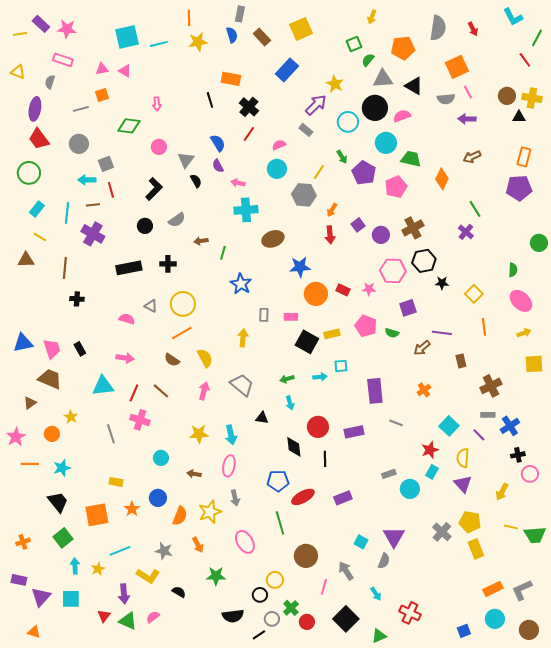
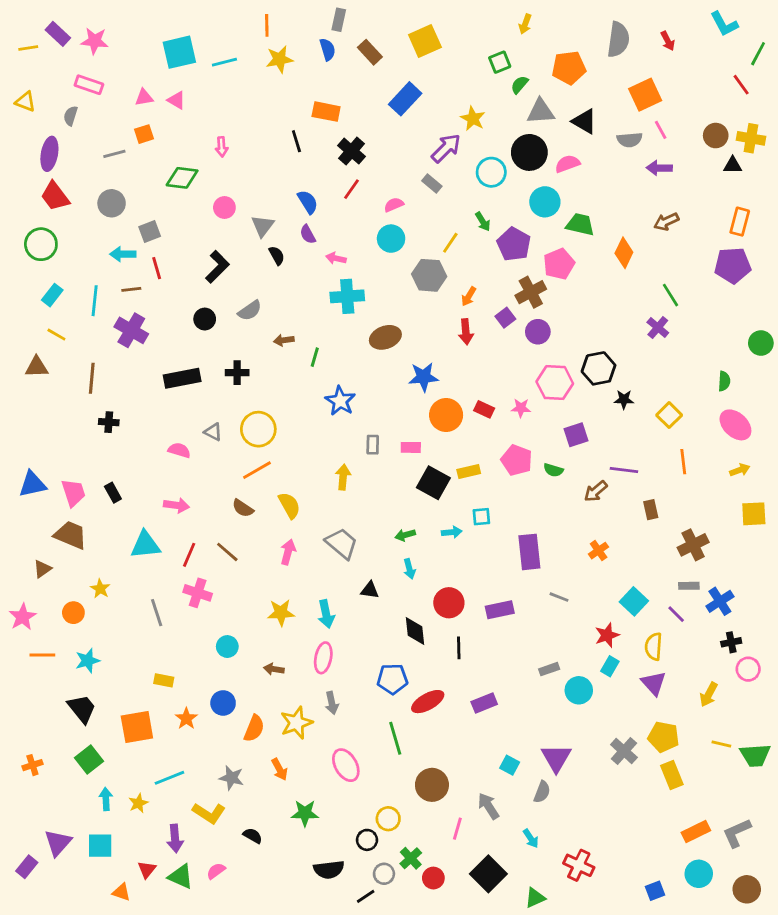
brown cross: (413, 228) -> (531, 292), moved
purple rectangle: (19, 580) -> (27, 867), moved, turned -63
orange triangle: (34, 632) -> (121, 892), moved

